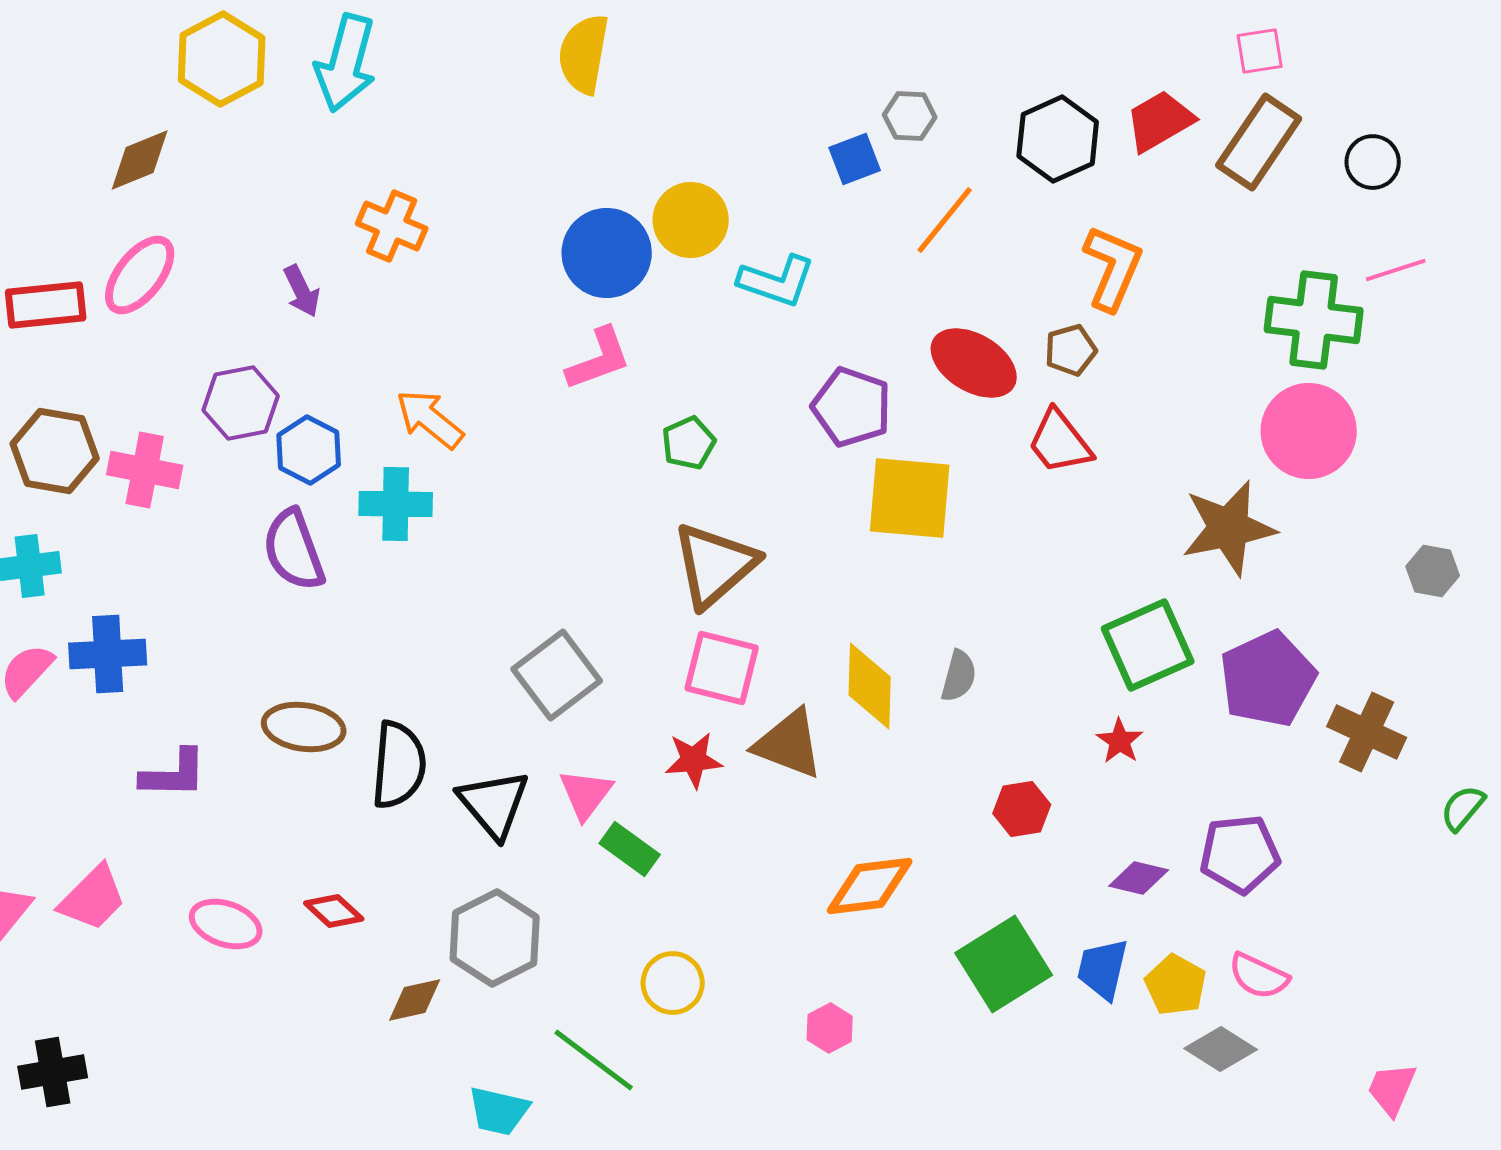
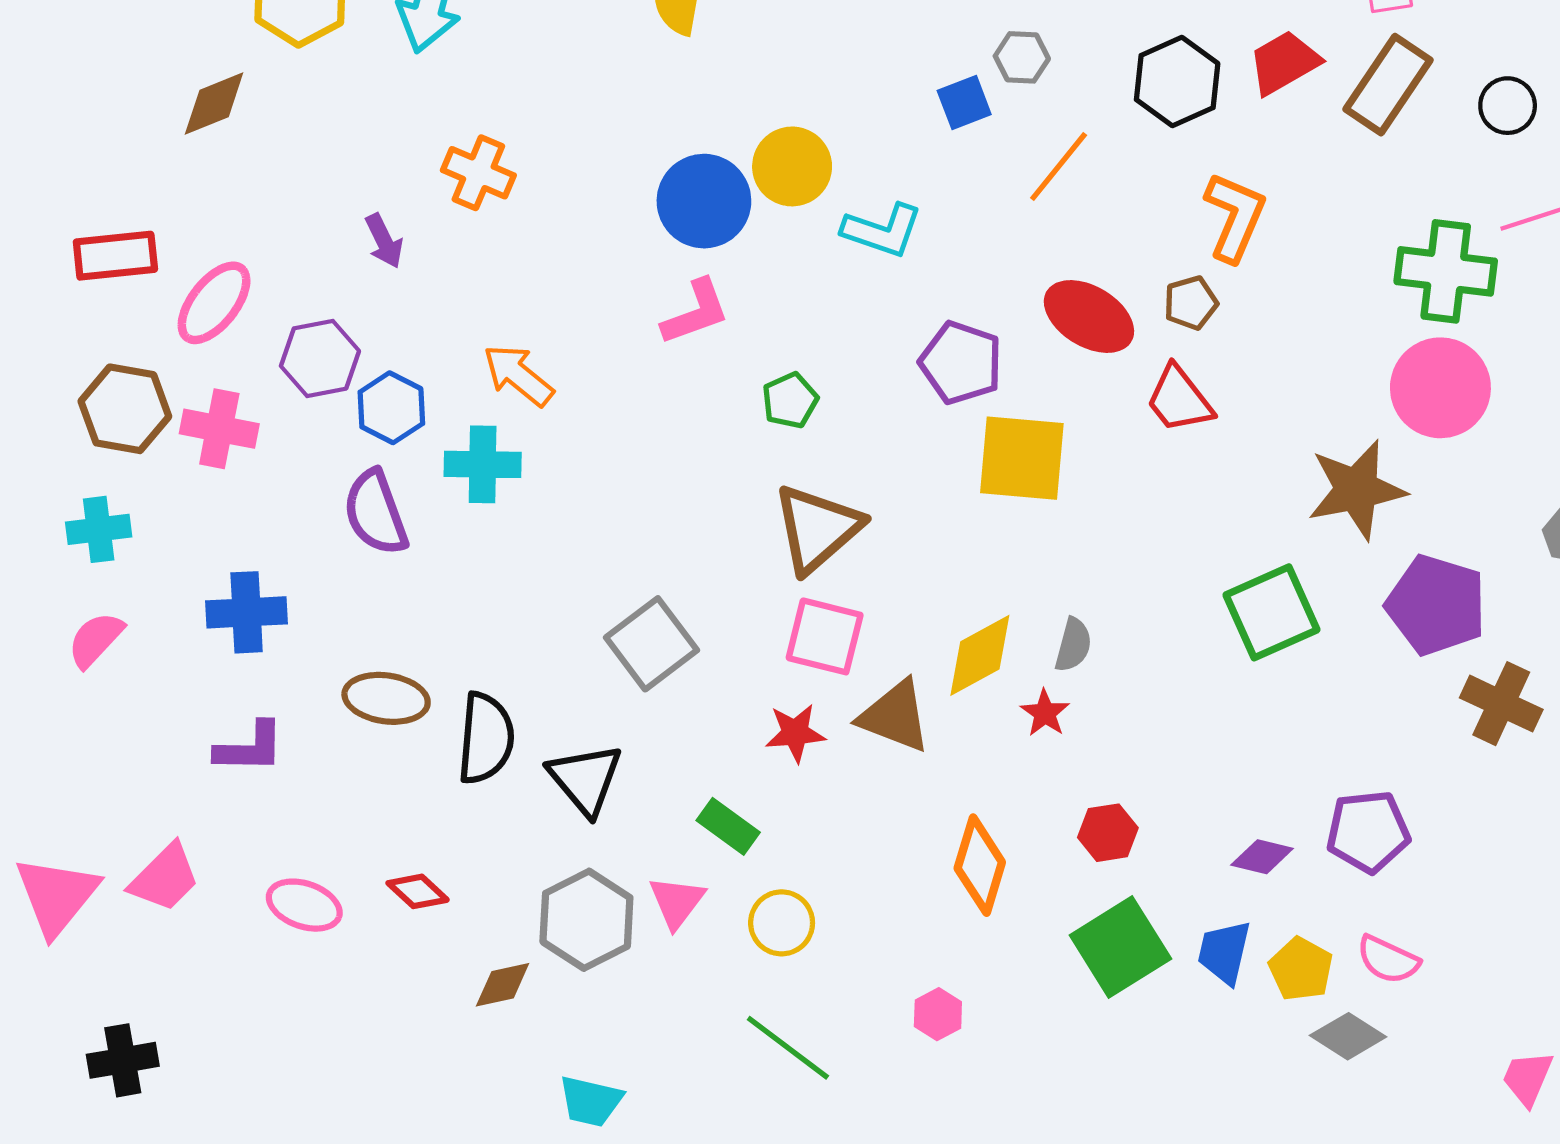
pink ellipse: (140, 275) -> (214, 303), moved
blue cross: (108, 654) -> (247, 612), moved
purple pentagon: (1268, 679) -> (1436, 605), moved, turned -30
yellow diamond: (870, 686) -> (980, 655), turned 60
red star: (1120, 741) -> (1045, 713), moved
pink triangle: (586, 794) -> (677, 902), moved
red hexagon: (1022, 809) -> (1108, 833), moved
orange diamond: (870, 886) -> (980, 865), turned -66
yellow circle: (673, 983) -> (782, 923), moved
green line: (594, 1060) -> (788, 1048), moved

